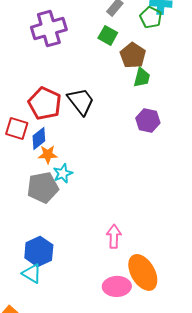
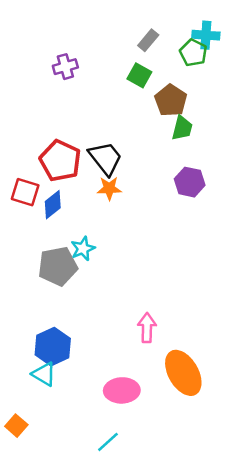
purple cross: (49, 28) -> (65, 67), size x0.6
orange star: (48, 154) -> (109, 188), moved
pink ellipse: (117, 286) -> (122, 390), moved

